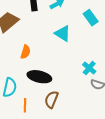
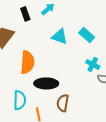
cyan rectangle: (91, 18) -> (87, 35), moved
orange semicircle: (25, 52) -> (27, 62), size x1.6

